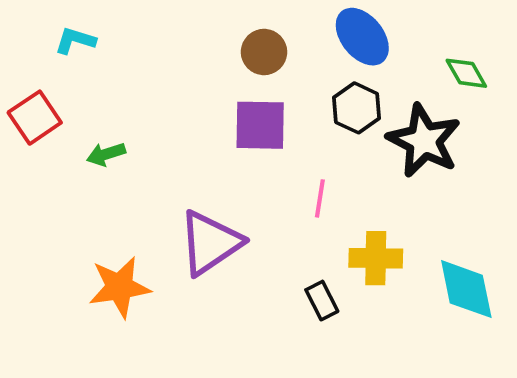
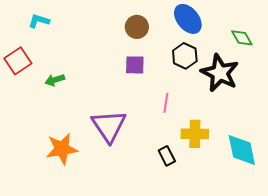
purple square: (260, 125) -> (135, 65), size x0.7
purple triangle: (210, 243) -> (109, 126), turned -30

